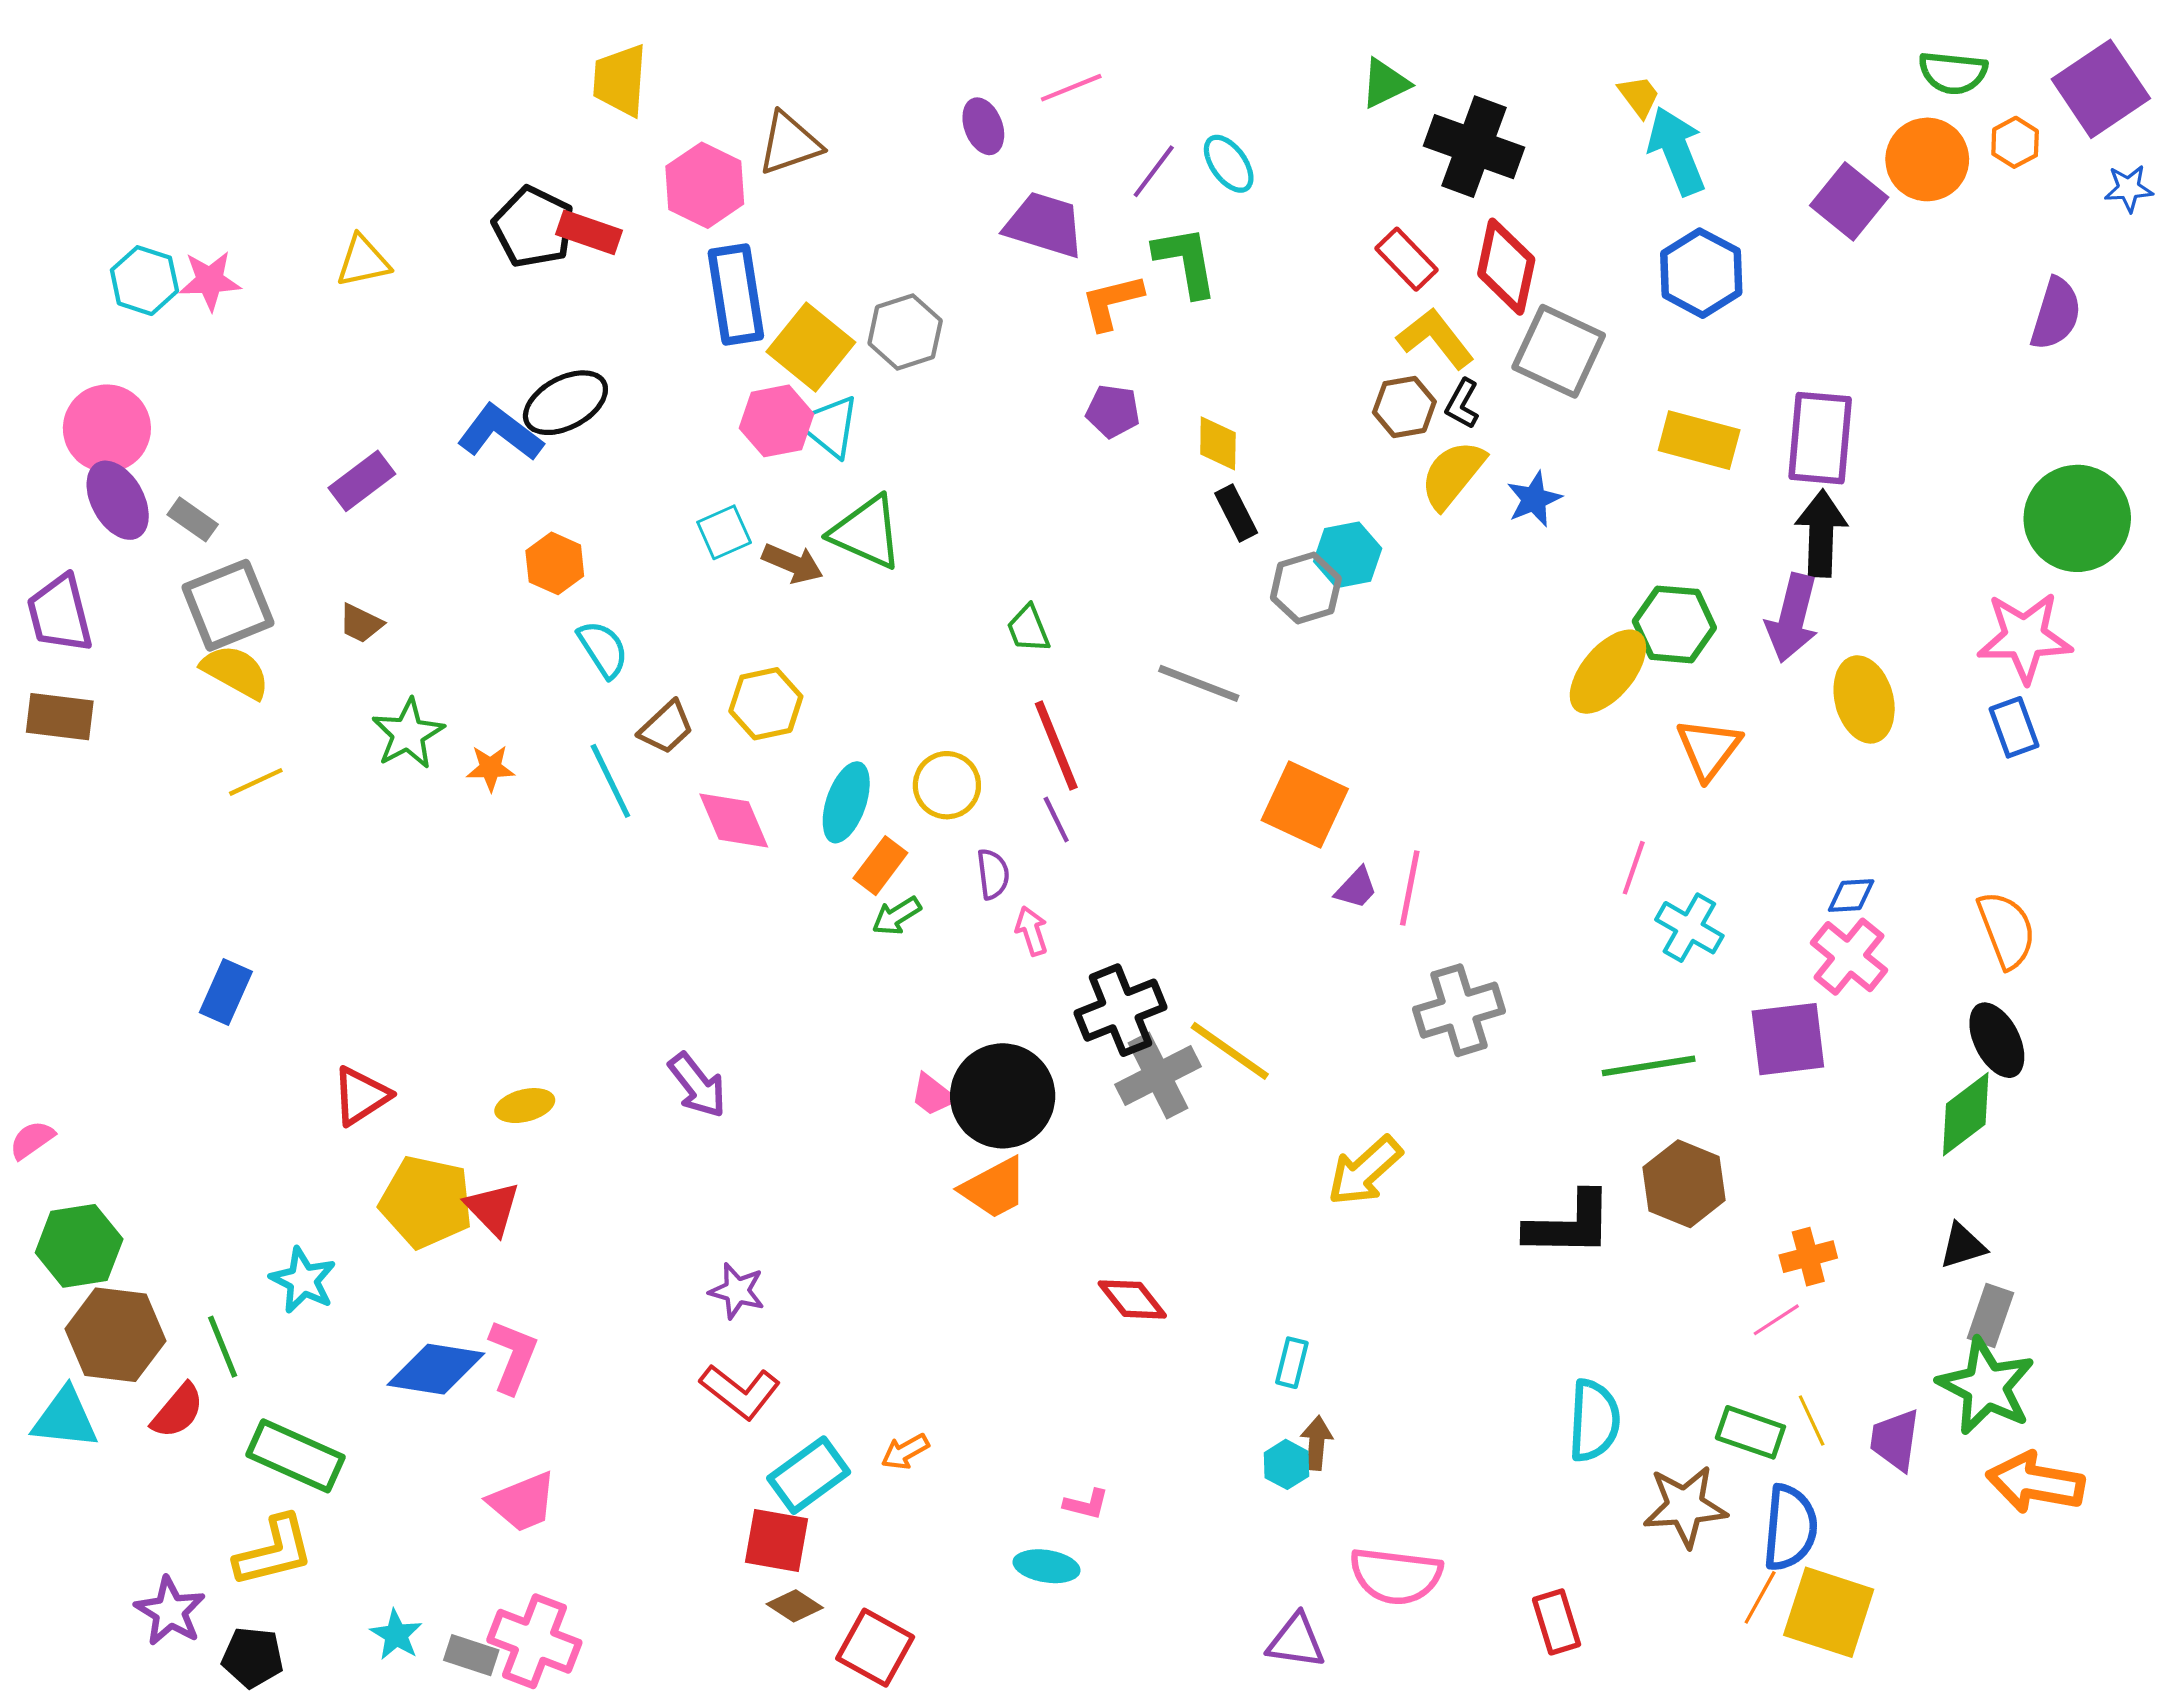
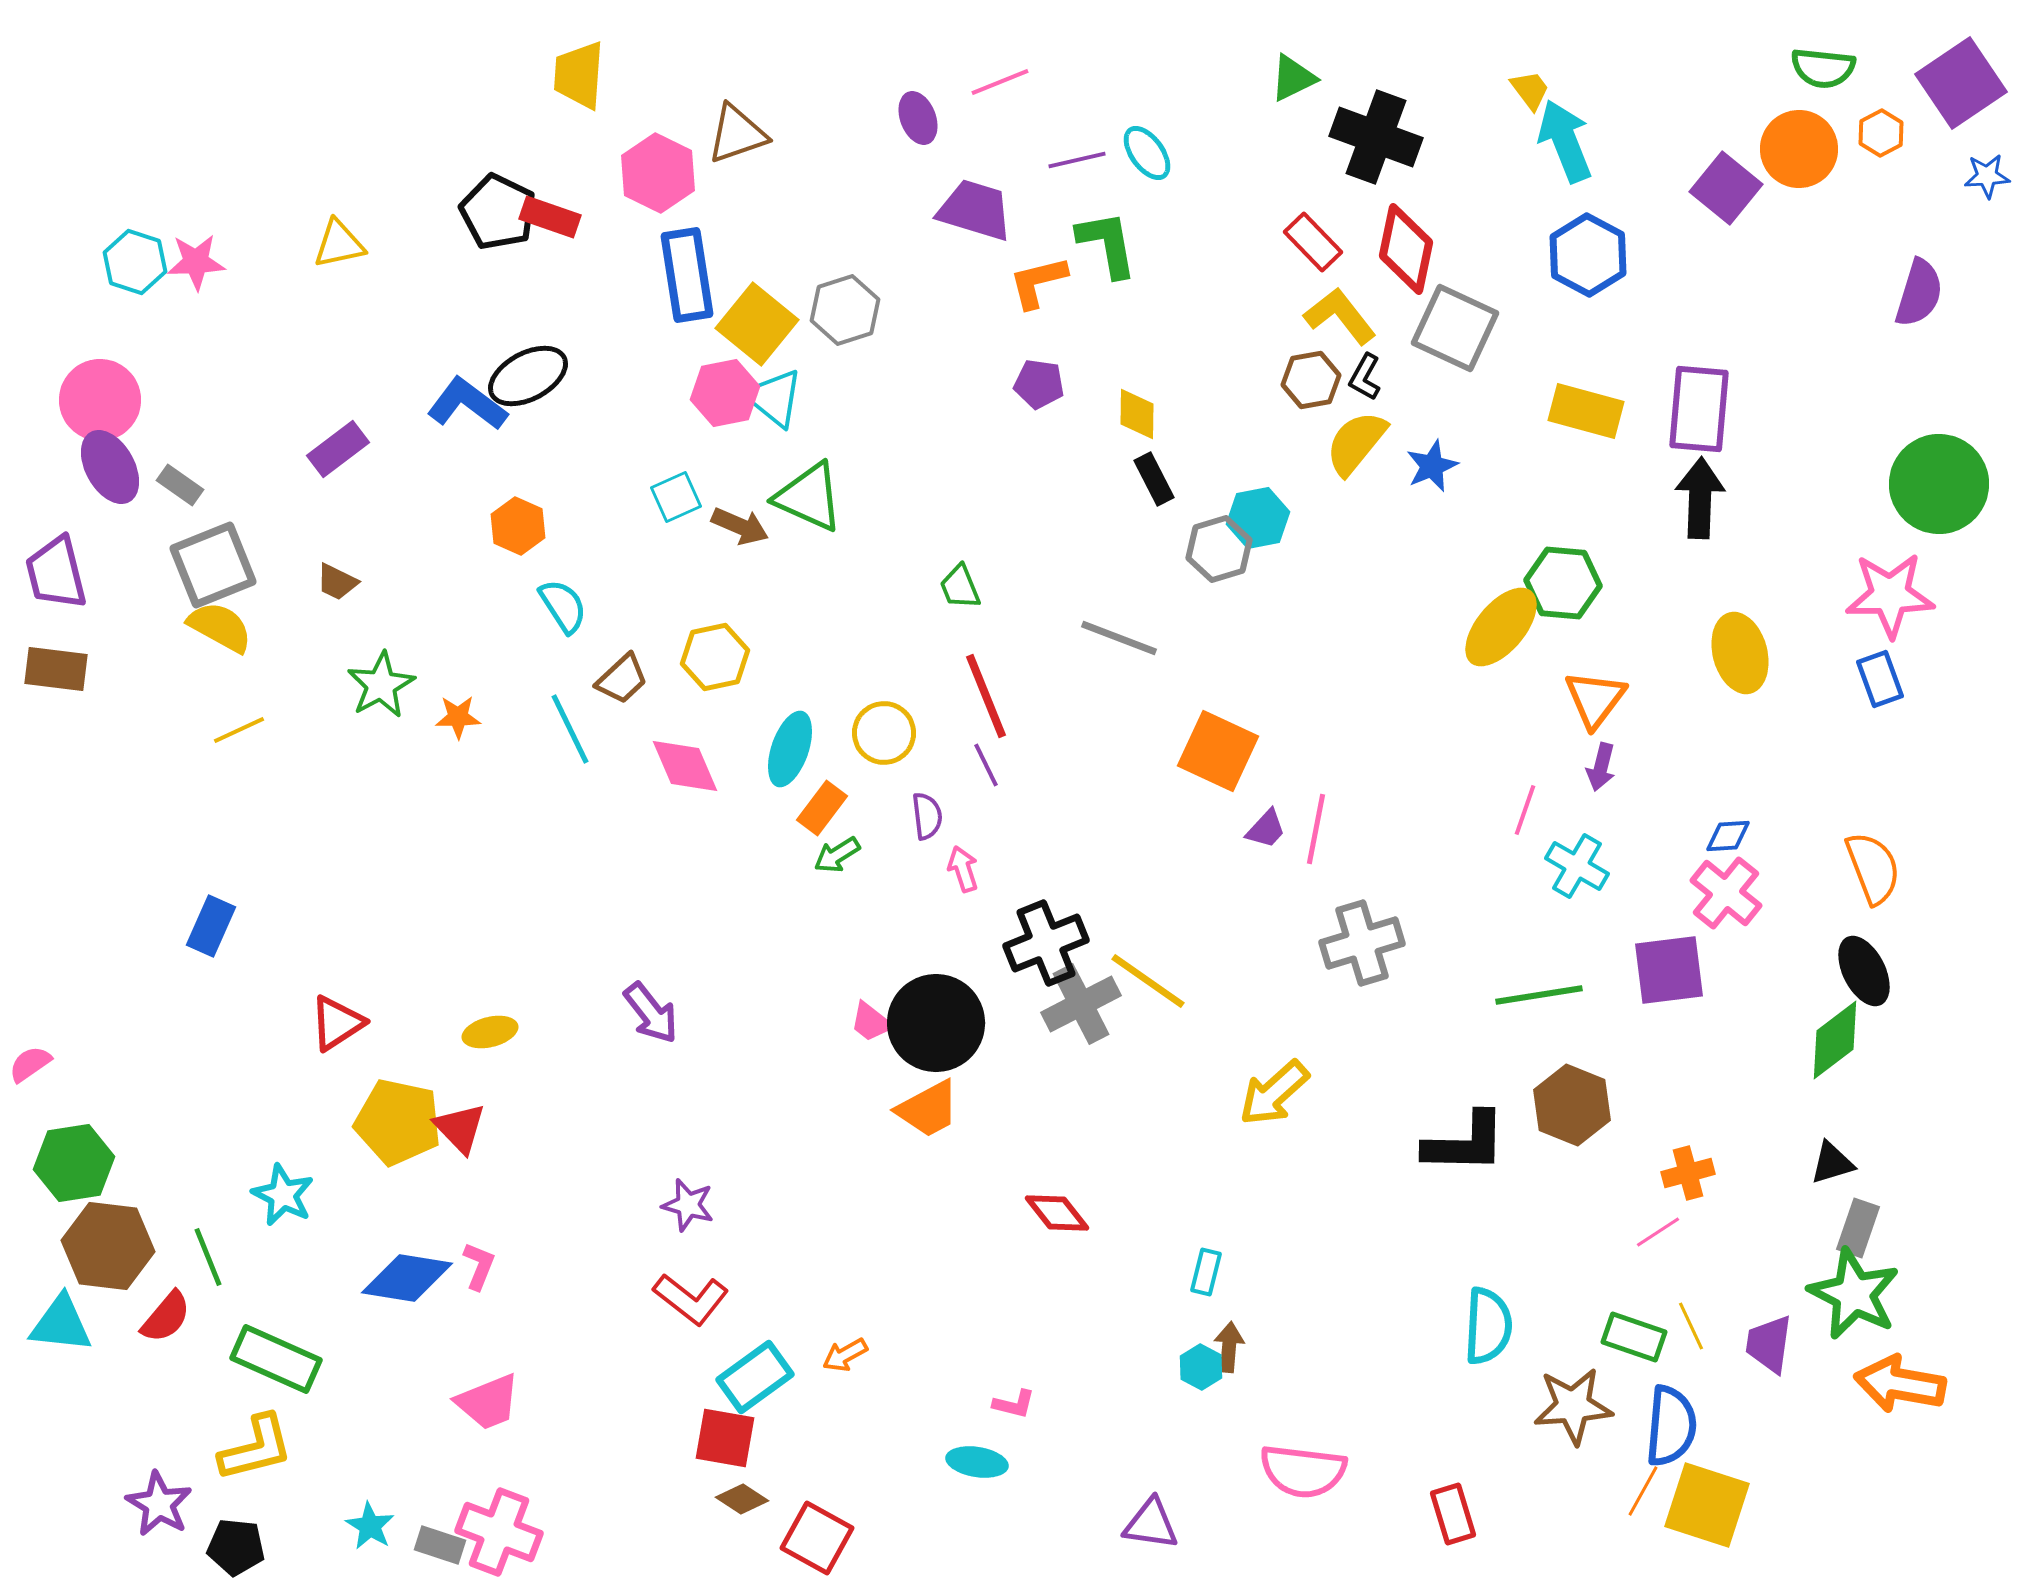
purple line: (1154, 171) -> (1077, 160), turned 40
purple arrow: (1792, 618) -> (1601, 767), moved, size x0.6
pink L-shape: (513, 1356) -> (479, 1266), size x0.7
purple triangle: (1296, 1641) -> (1151, 1524), moved

